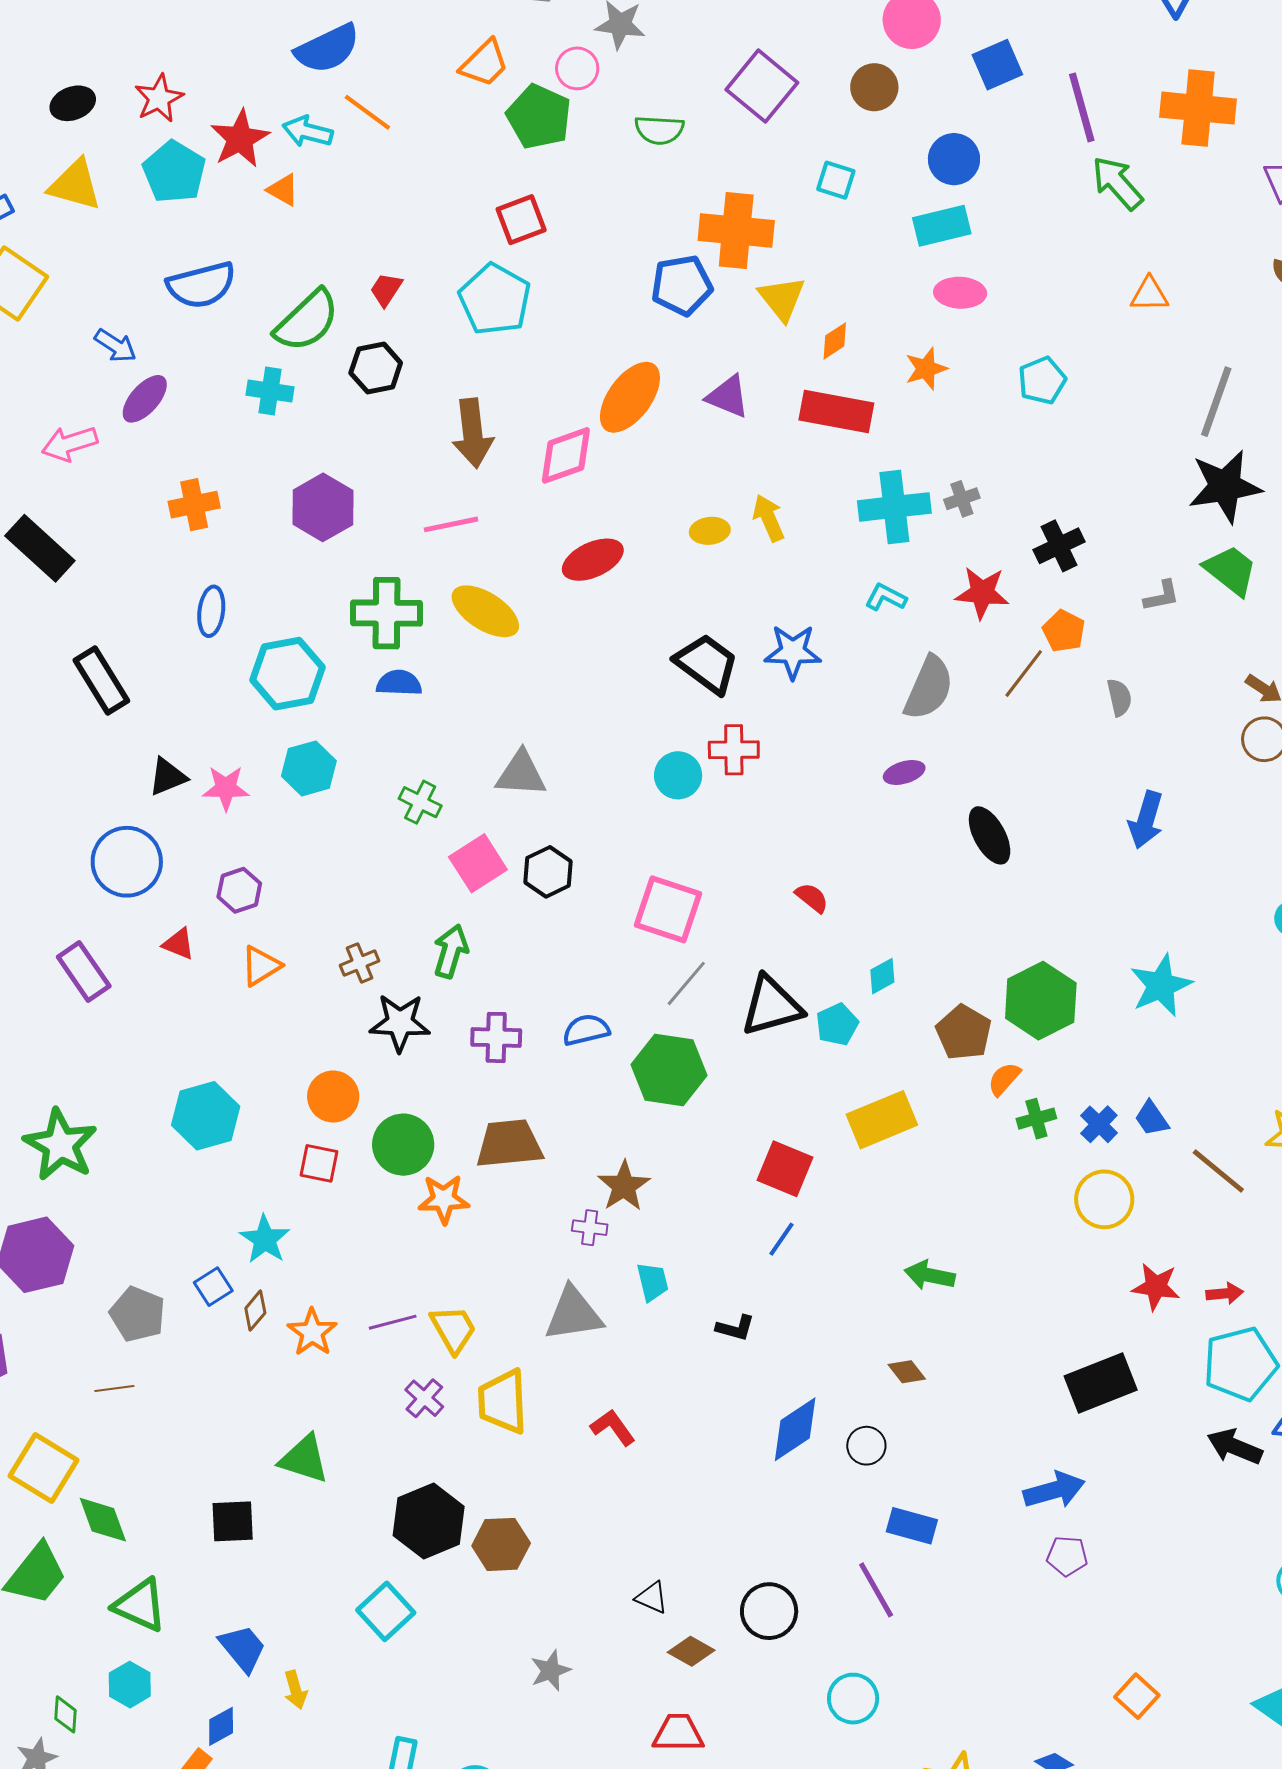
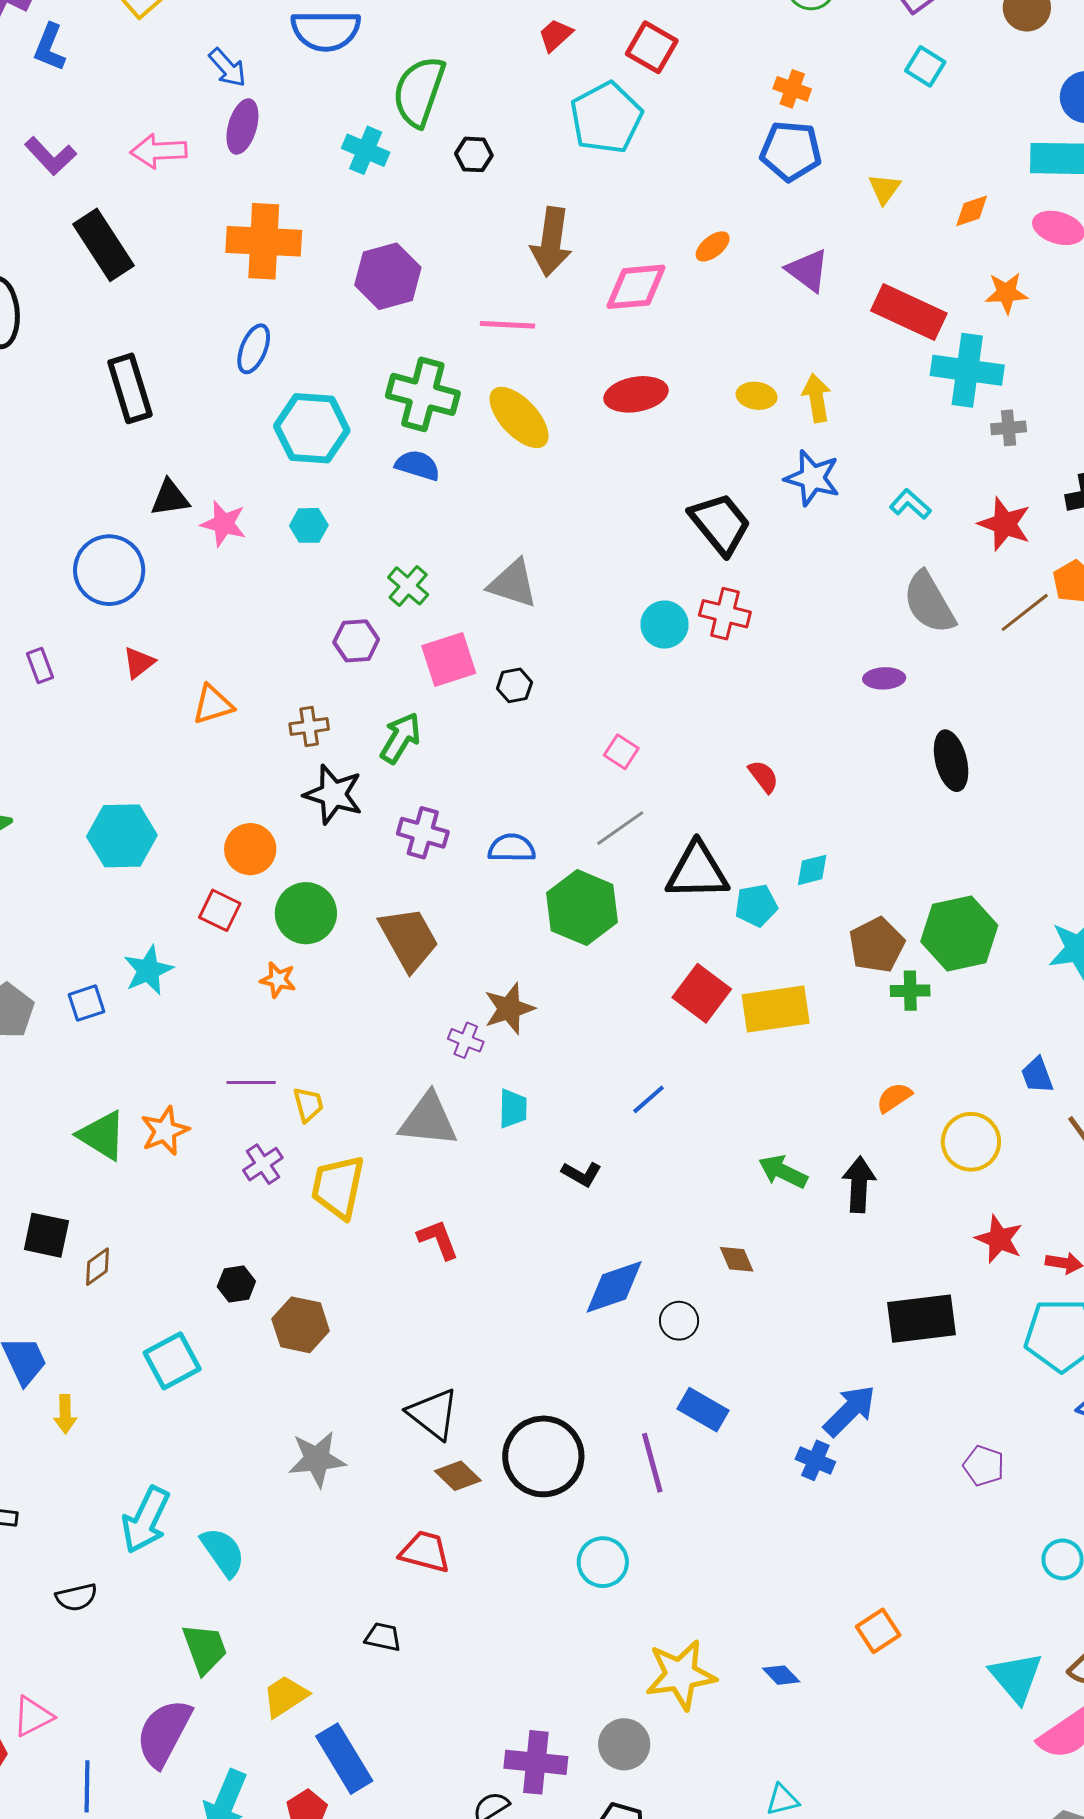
cyan square: (836, 180) -> (925, 66), moved
red square: (521, 220) -> (652, 47), turned 36
orange cross: (736, 230) -> (792, 89), moved, size x0.5
red trapezoid: (386, 290) -> (556, 35), moved
yellow triangle: (782, 298) -> (884, 189), size x0.7
green semicircle: (307, 321) -> (419, 91), turned 138
orange diamond: (835, 341) -> (972, 211), moved
black hexagon: (376, 368) -> (474, 154), size x0.7
orange ellipse: (630, 397) -> (713, 246), size x0.5
purple ellipse: (145, 399) -> (242, 126), turned -40
orange cross: (194, 505) -> (264, 241), size x1.5
cyan cross: (894, 507) -> (967, 370), moved
blue star: (793, 652) -> (812, 478), moved
gray semicircle: (929, 688) -> (929, 603), turned 112
cyan hexagon: (309, 768) -> (309, 525), size x0.7
black hexagon: (548, 872) -> (514, 685), size x0.7
purple hexagon: (239, 890) -> (356, 641), moved
pink square: (668, 909) -> (621, 752), size x0.5
red triangle: (179, 944) -> (139, 663), turned 45
purple rectangle: (84, 971) -> (40, 666), size x0.6
orange semicircle: (1004, 1079) -> (894, 1098), moved
green cross: (1036, 1119) -> (910, 991), moved
blue cross: (1099, 1124) -> (815, 1460), moved, turned -36
brown trapezoid: (509, 1144) -> (409, 939), turned 52
red square: (785, 1169) -> (702, 993), moved
orange star: (444, 1199) -> (278, 980), moved, size x0.7
brown diamond: (255, 1311) -> (97, 1267), moved
yellow trapezoid: (453, 1329) -> (308, 1104), size x0.7
orange star: (312, 1332) -> (165, 1131), moved
black arrow: (1235, 1447) -> (859, 1184), moved, turned 56
green triangle: (304, 1459) -> (102, 1135), moved
blue arrow: (1054, 1490) -> (850, 1411), turned -44
black hexagon: (429, 1521) -> (236, 1284), size x0.5
purple pentagon: (1067, 1556) -> (984, 1466), moved
black triangle: (652, 1598) -> (433, 1414), size x1.6
black circle: (769, 1611) -> (543, 1456), size x1.4
gray star: (550, 1670) -> (317, 1459), size x1.4

